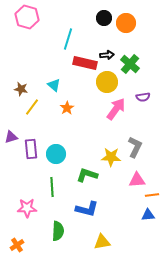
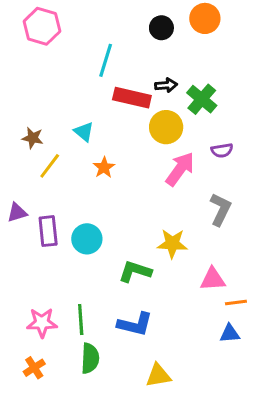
orange circle: (126, 23) -> (205, 18), moved
gray L-shape: (135, 147) -> (220, 209), moved
green line: (52, 187) -> (81, 320), moved
orange cross: (17, 245) -> (34, 368), moved

